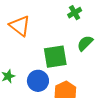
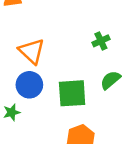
blue circle: (38, 81) -> (29, 85), moved

